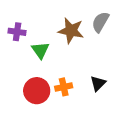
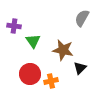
brown star: (71, 31) -> (63, 50), moved
orange cross: (64, 87) -> (51, 81), moved

